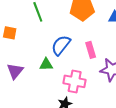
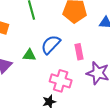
green triangle: (46, 64) -> (29, 55), moved

